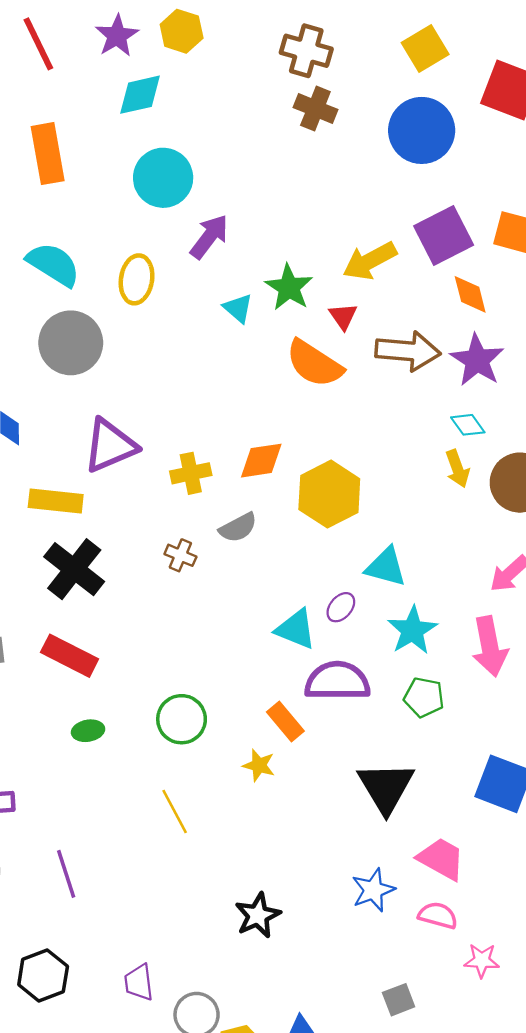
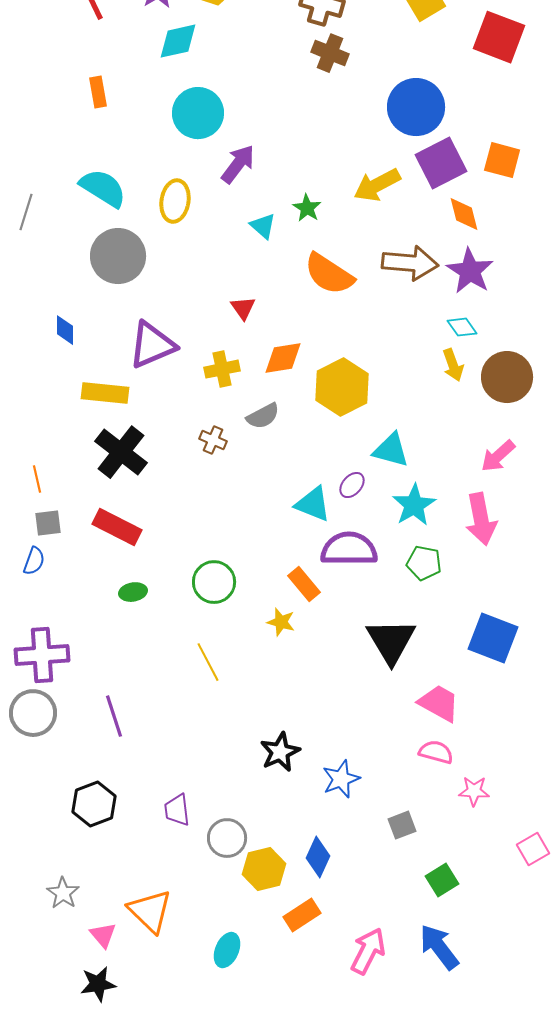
blue circle: (422, 130) -> (416, 107), moved
orange rectangle: (48, 154) -> (98, 92), size x0.6
green star: (289, 287) -> (307, 208), size x0.7
red triangle: (343, 316) -> (243, 308), moved
blue star: (373, 890) -> (341, 779), moved

